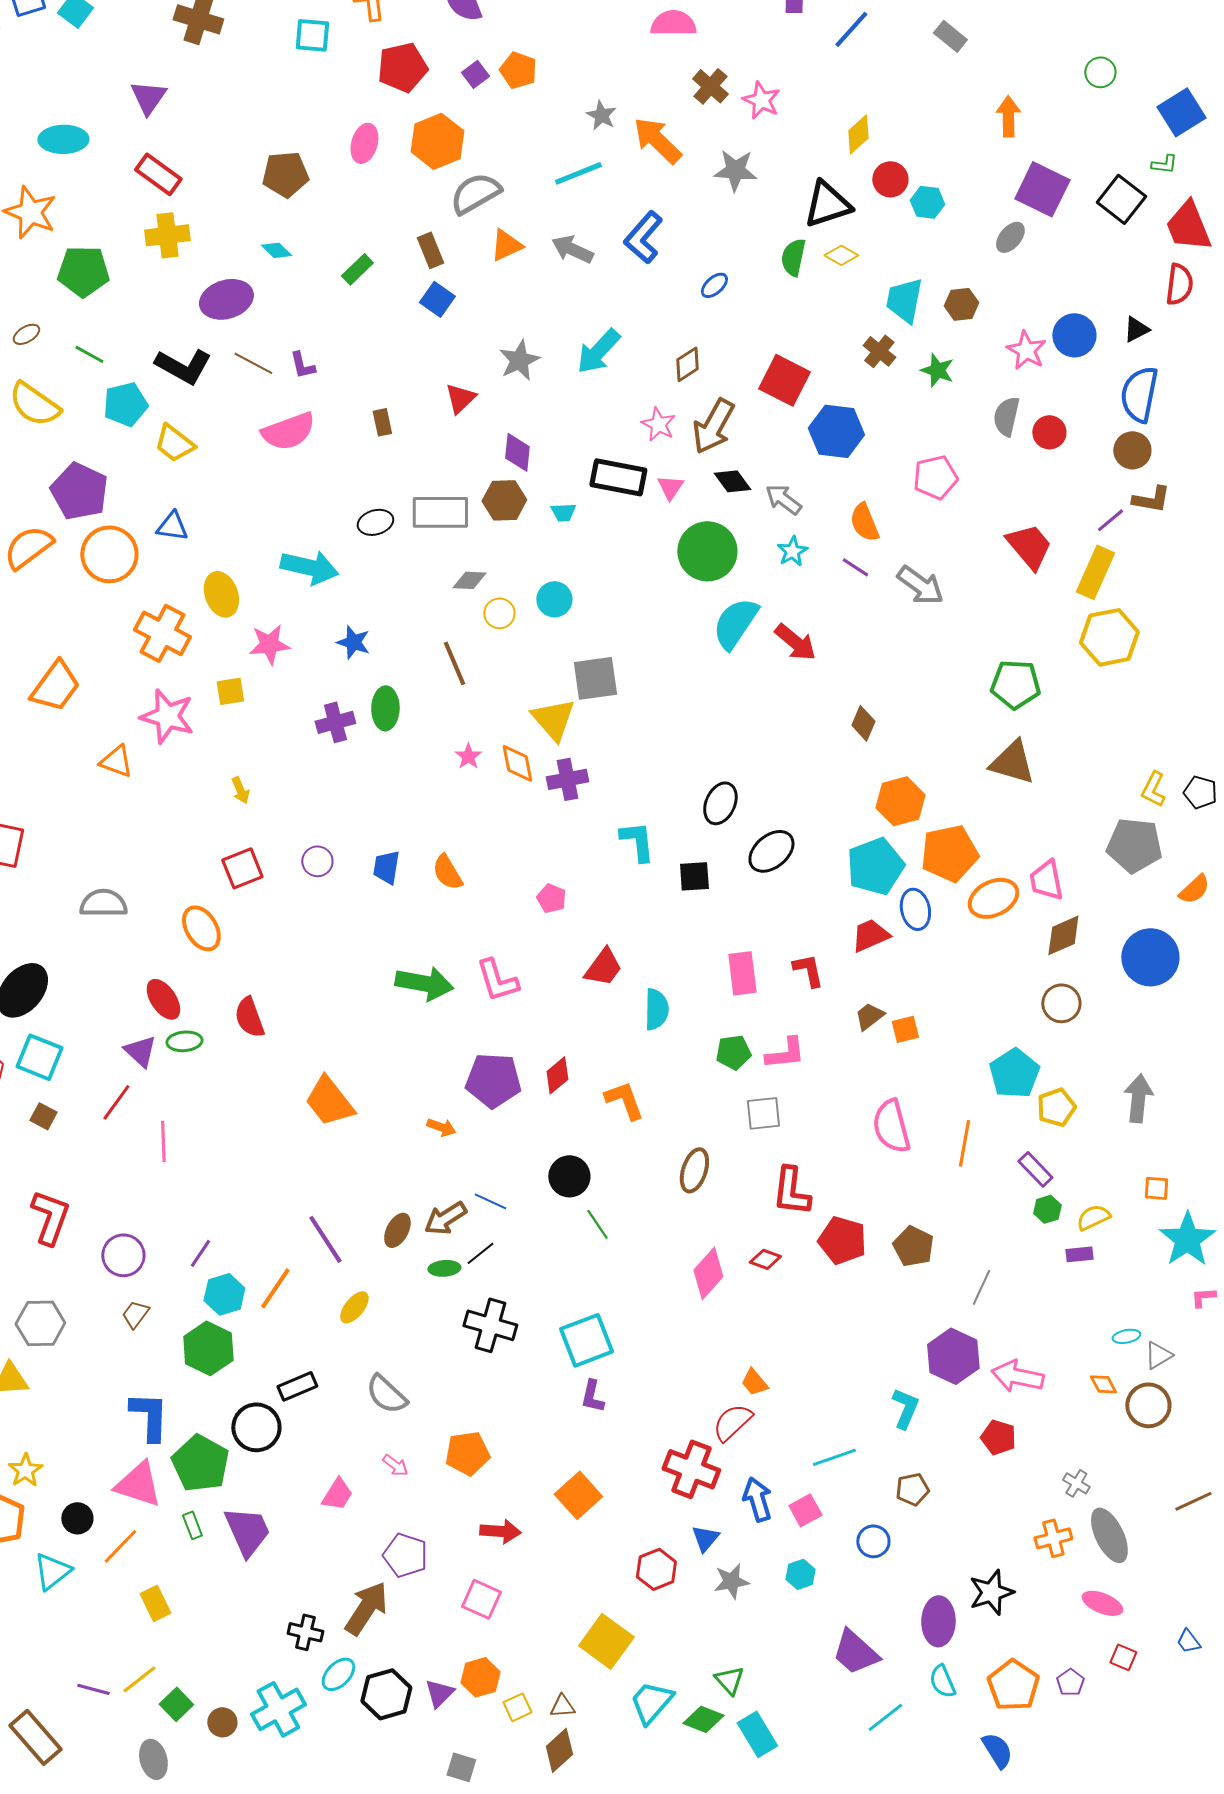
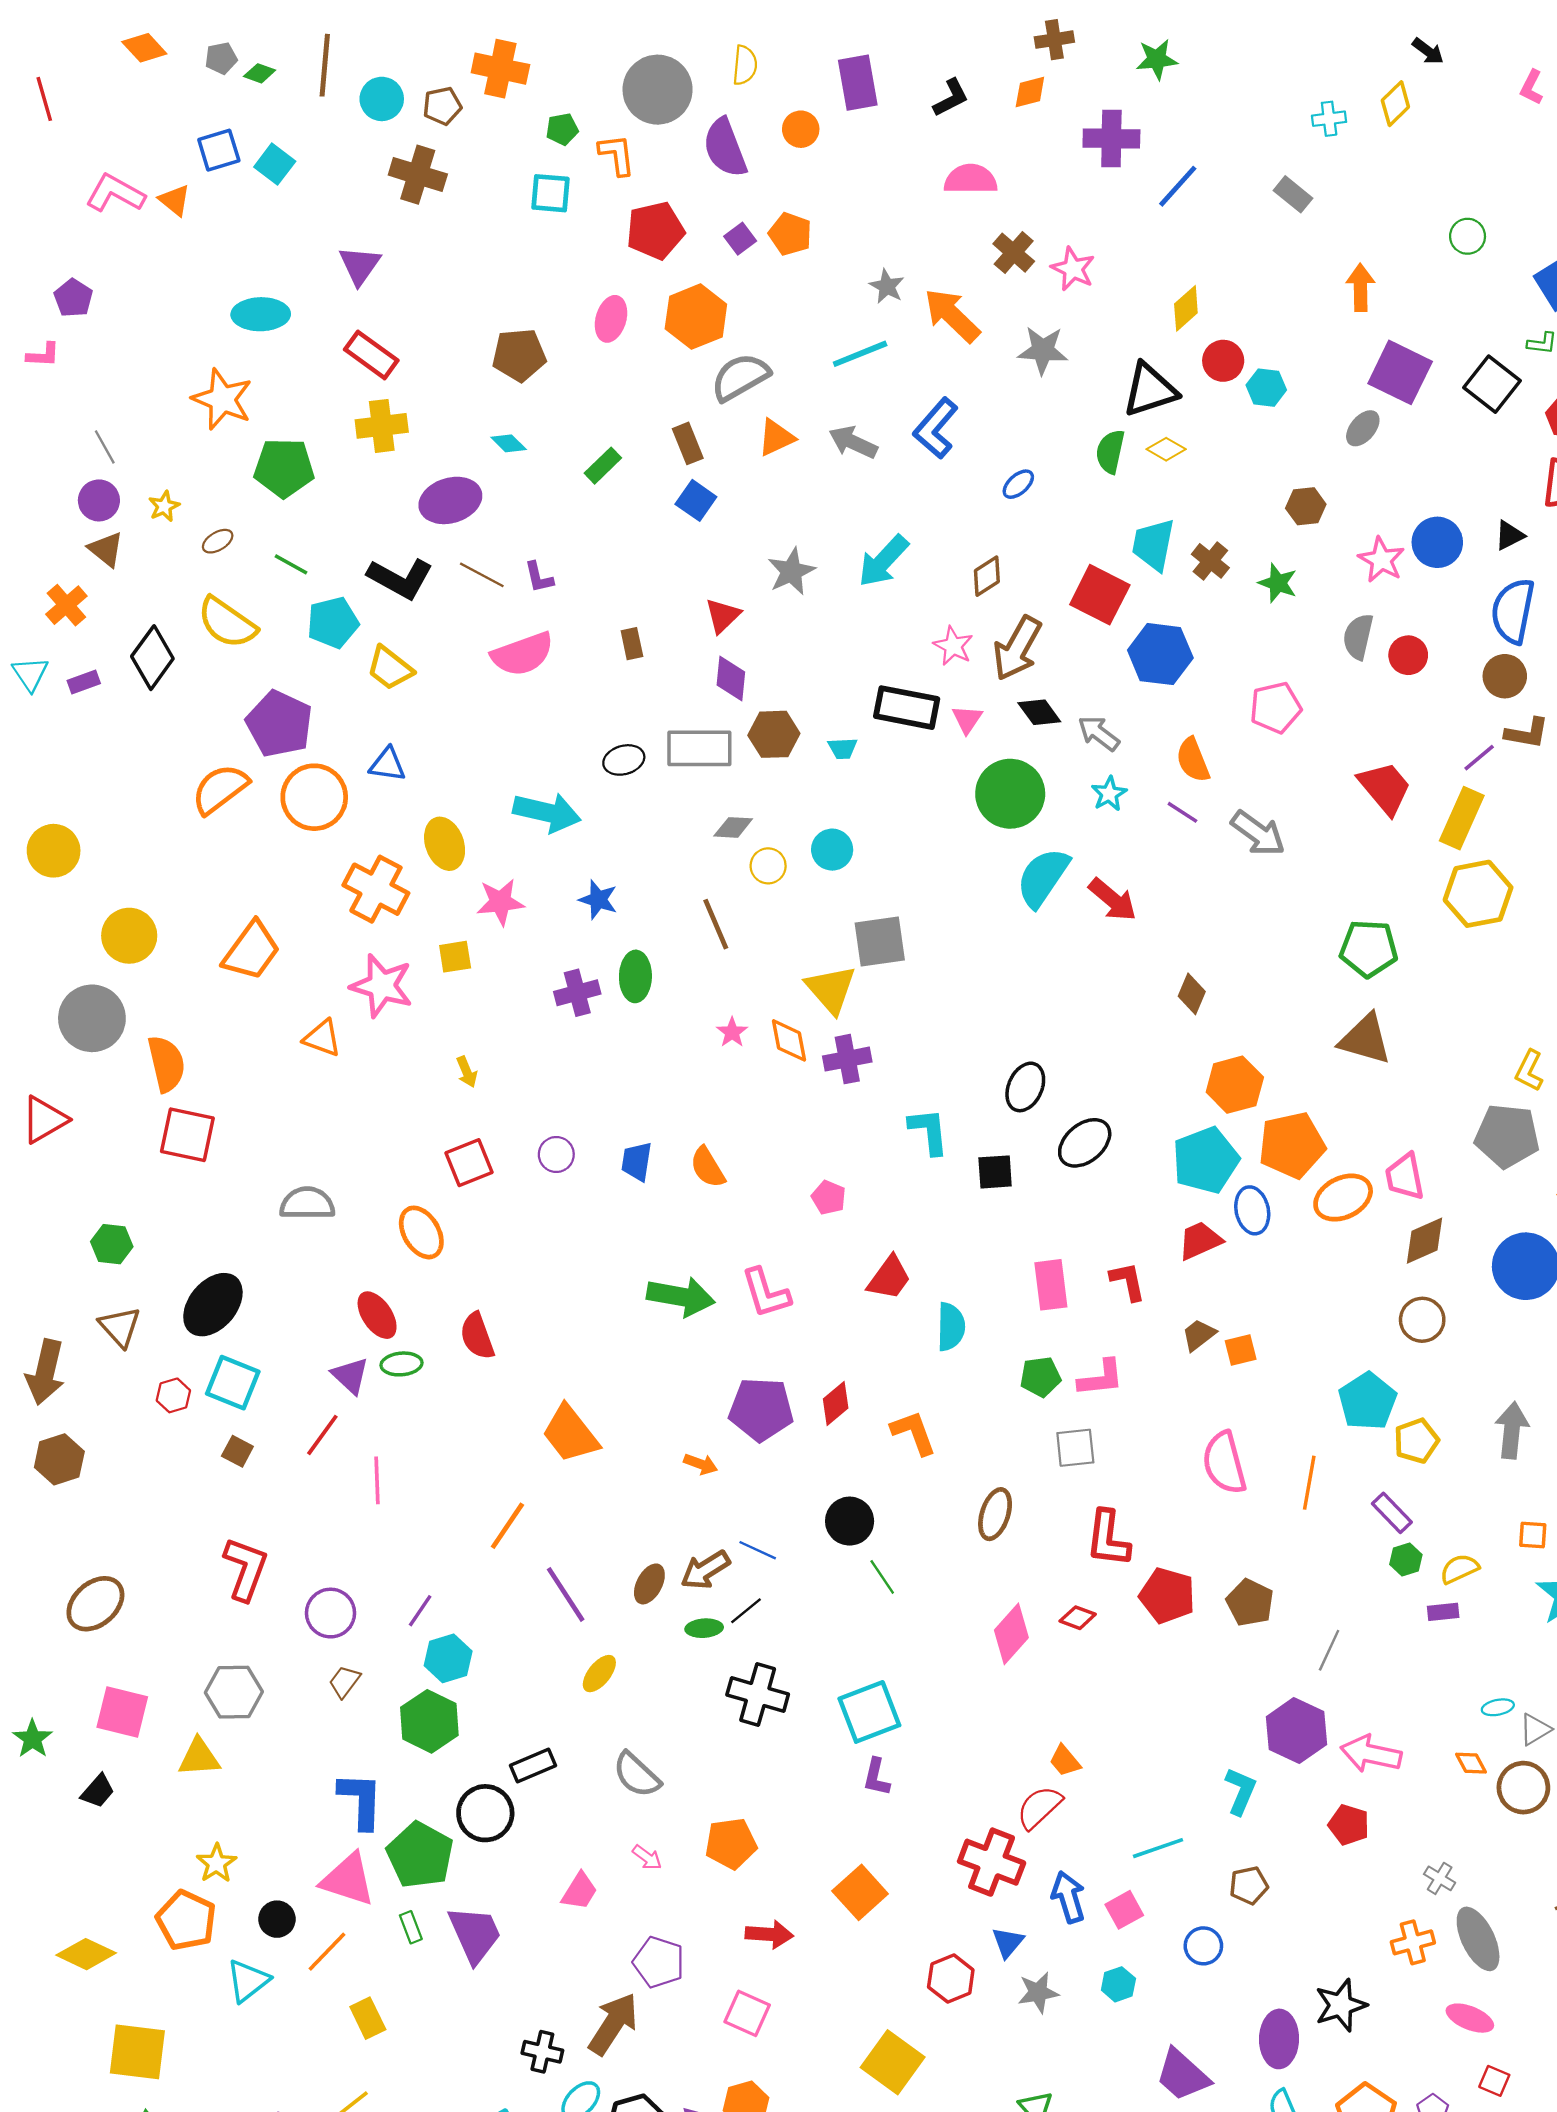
cyan trapezoid: (904, 300) -> (1153, 545), moved
purple diamond: (517, 452) -> (731, 678), moved
orange line: (275, 1288) -> (507, 1526), moved

